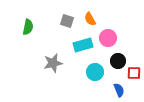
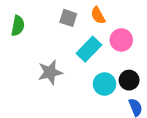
cyan rectangle: (83, 45) -> (89, 49), turned -30
black circle: (118, 61) -> (129, 80), moved

